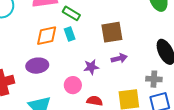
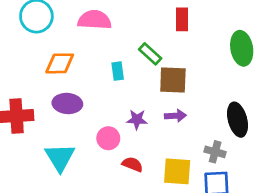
green rectangle: (71, 13) -> (150, 54), moved
orange diamond: (47, 36) -> (60, 63), moved

